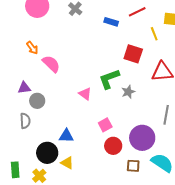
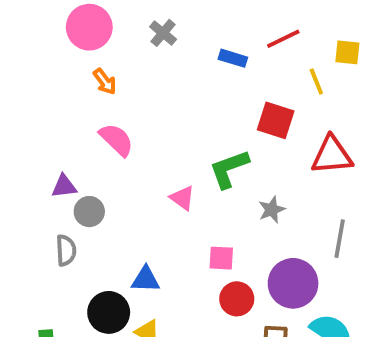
orange arrow: (32, 48) -> (105, 82), moved
gray star: (128, 92) -> (272, 210), moved
pink square: (105, 125) -> (221, 258), turned 32

